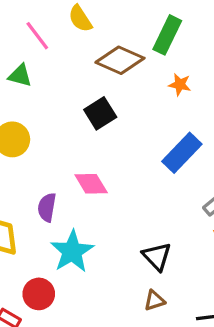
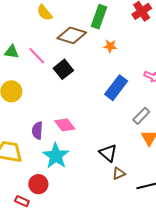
pink line: (37, 36) -> (37, 56), moved
pink diamond: (91, 184) -> (65, 125), moved
brown triangle: (154, 300) -> (119, 173), moved

